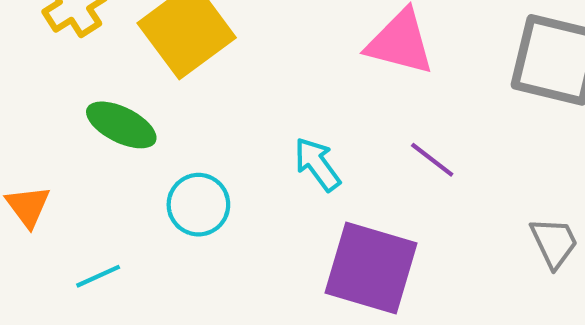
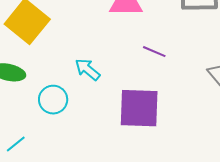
cyan arrow: (317, 164) -> (88, 69), moved

